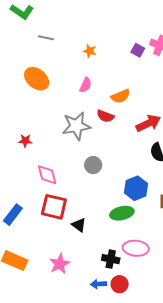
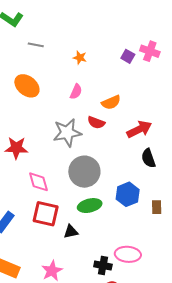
red star: (25, 141) -> (16, 148), size x1.6
gray circle: (93, 165) -> (84, 172), size x1.8
green ellipse: (122, 213) -> (90, 206), moved
black triangle: (79, 225) -> (71, 232), turned -49

